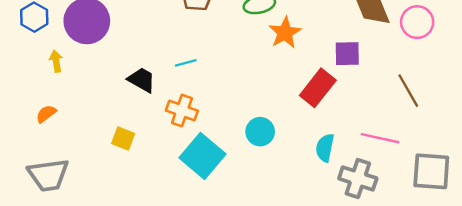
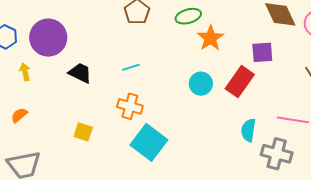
black trapezoid: (142, 80) -> (80, 73), moved
cyan circle: (260, 132) -> (201, 84), moved

